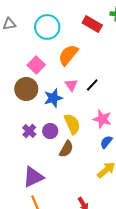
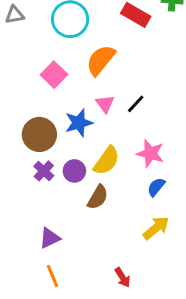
brown circle: (26, 89) -> (39, 134), moved
yellow semicircle: (72, 124) -> (107, 161), turned 60
purple triangle: (33, 177) -> (50, 238), size x0.7

